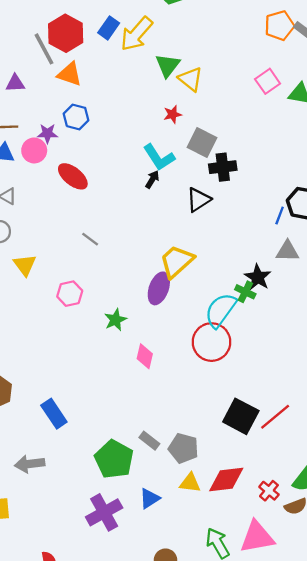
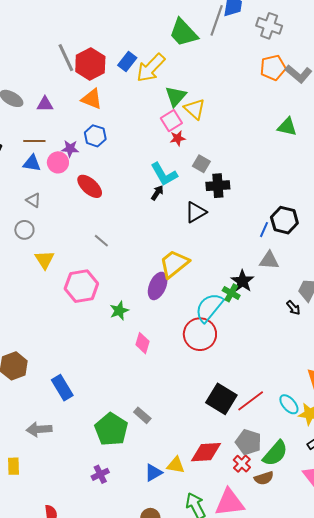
gray line: (44, 49) -> (66, 58), moved
pink square: (268, 81) -> (171, 121), moved
gray square: (202, 143) -> (201, 164), size x0.7
pink hexagon: (70, 294) -> (81, 286), size x1.5
gray pentagon: (183, 448) -> (248, 442), moved
yellow triangle: (190, 483) -> (176, 465), moved
blue triangle: (150, 498) -> (153, 473), moved
purple cross: (104, 512) -> (100, 474), size x0.6

